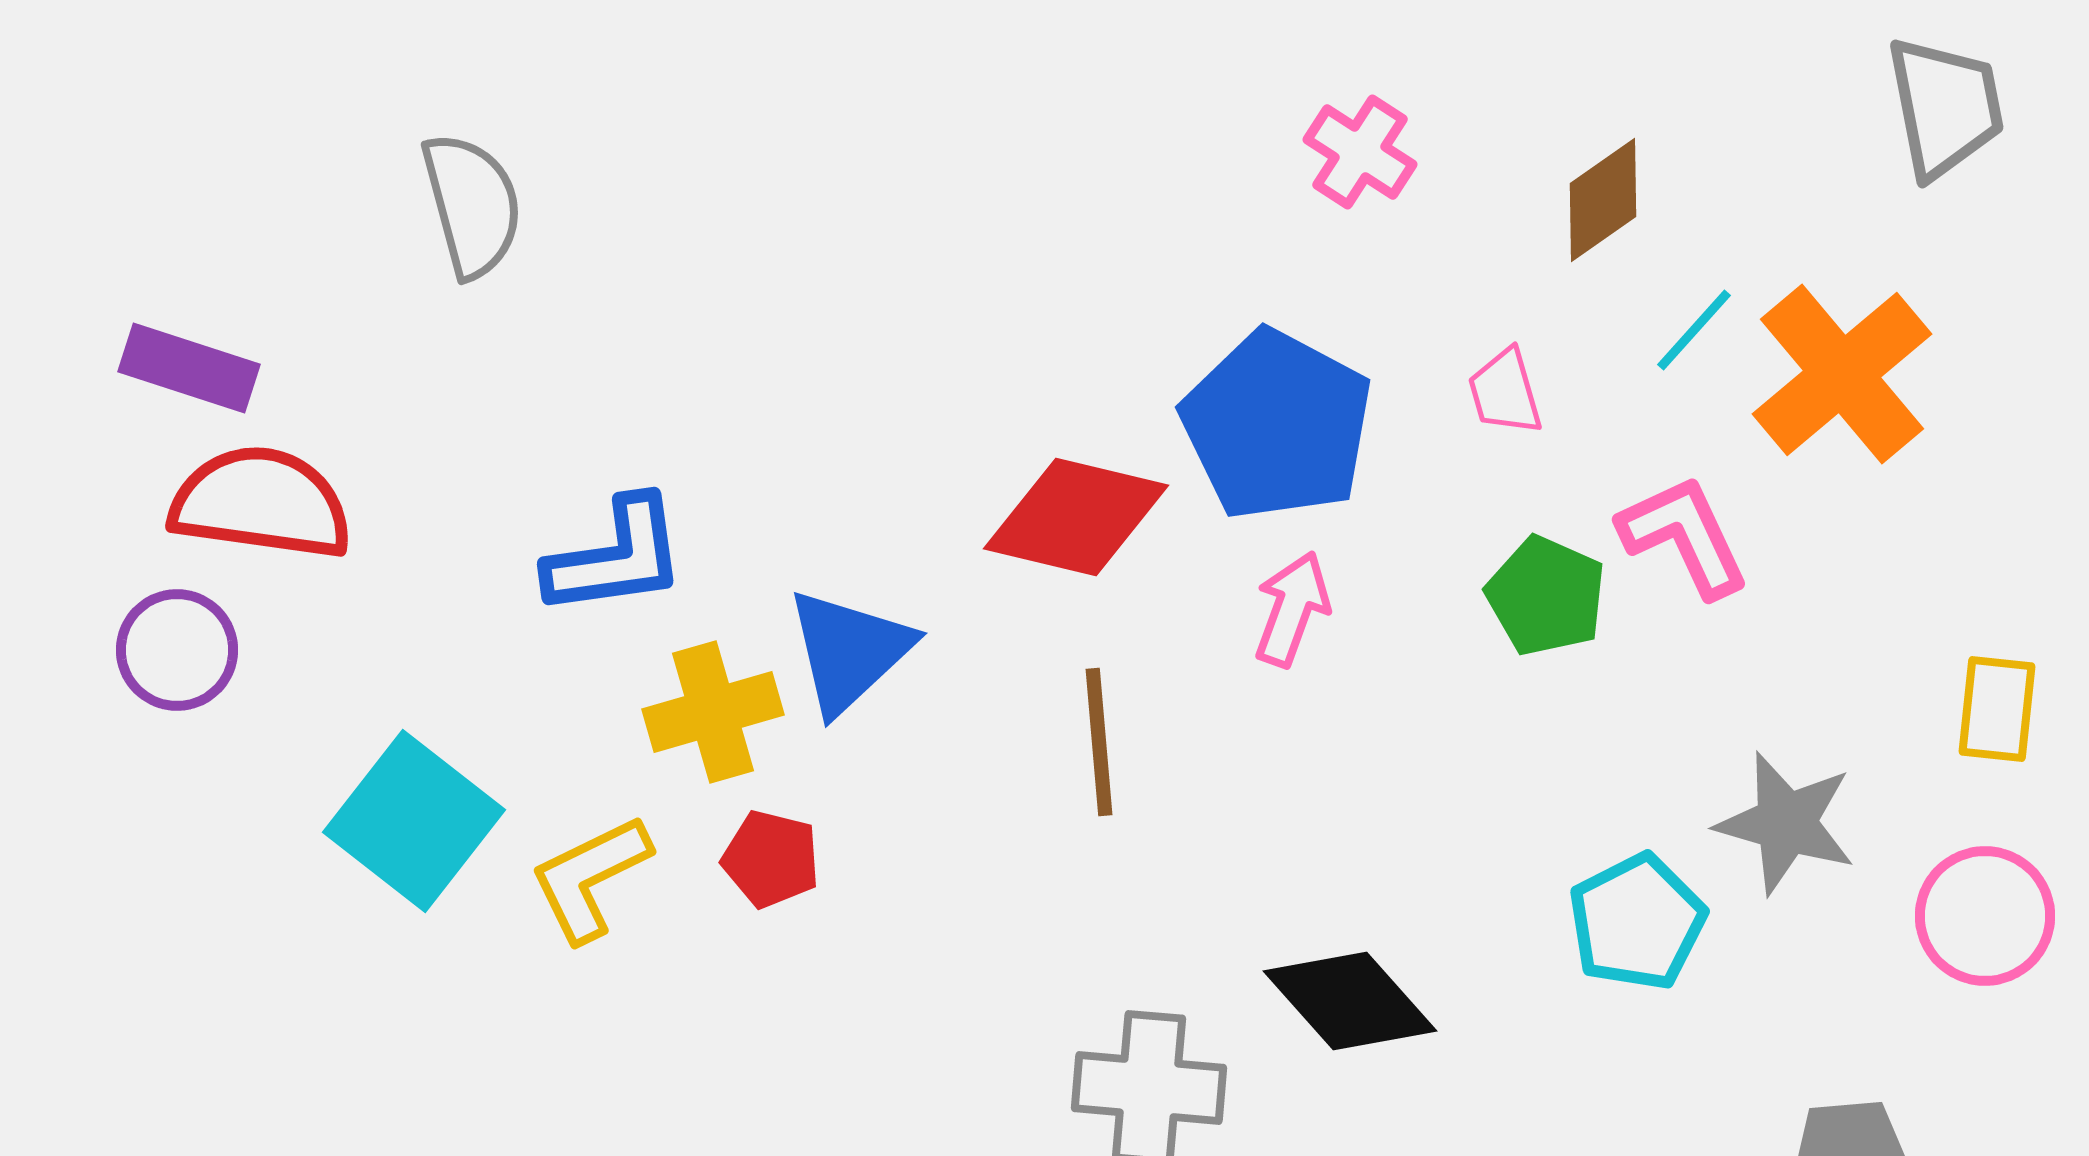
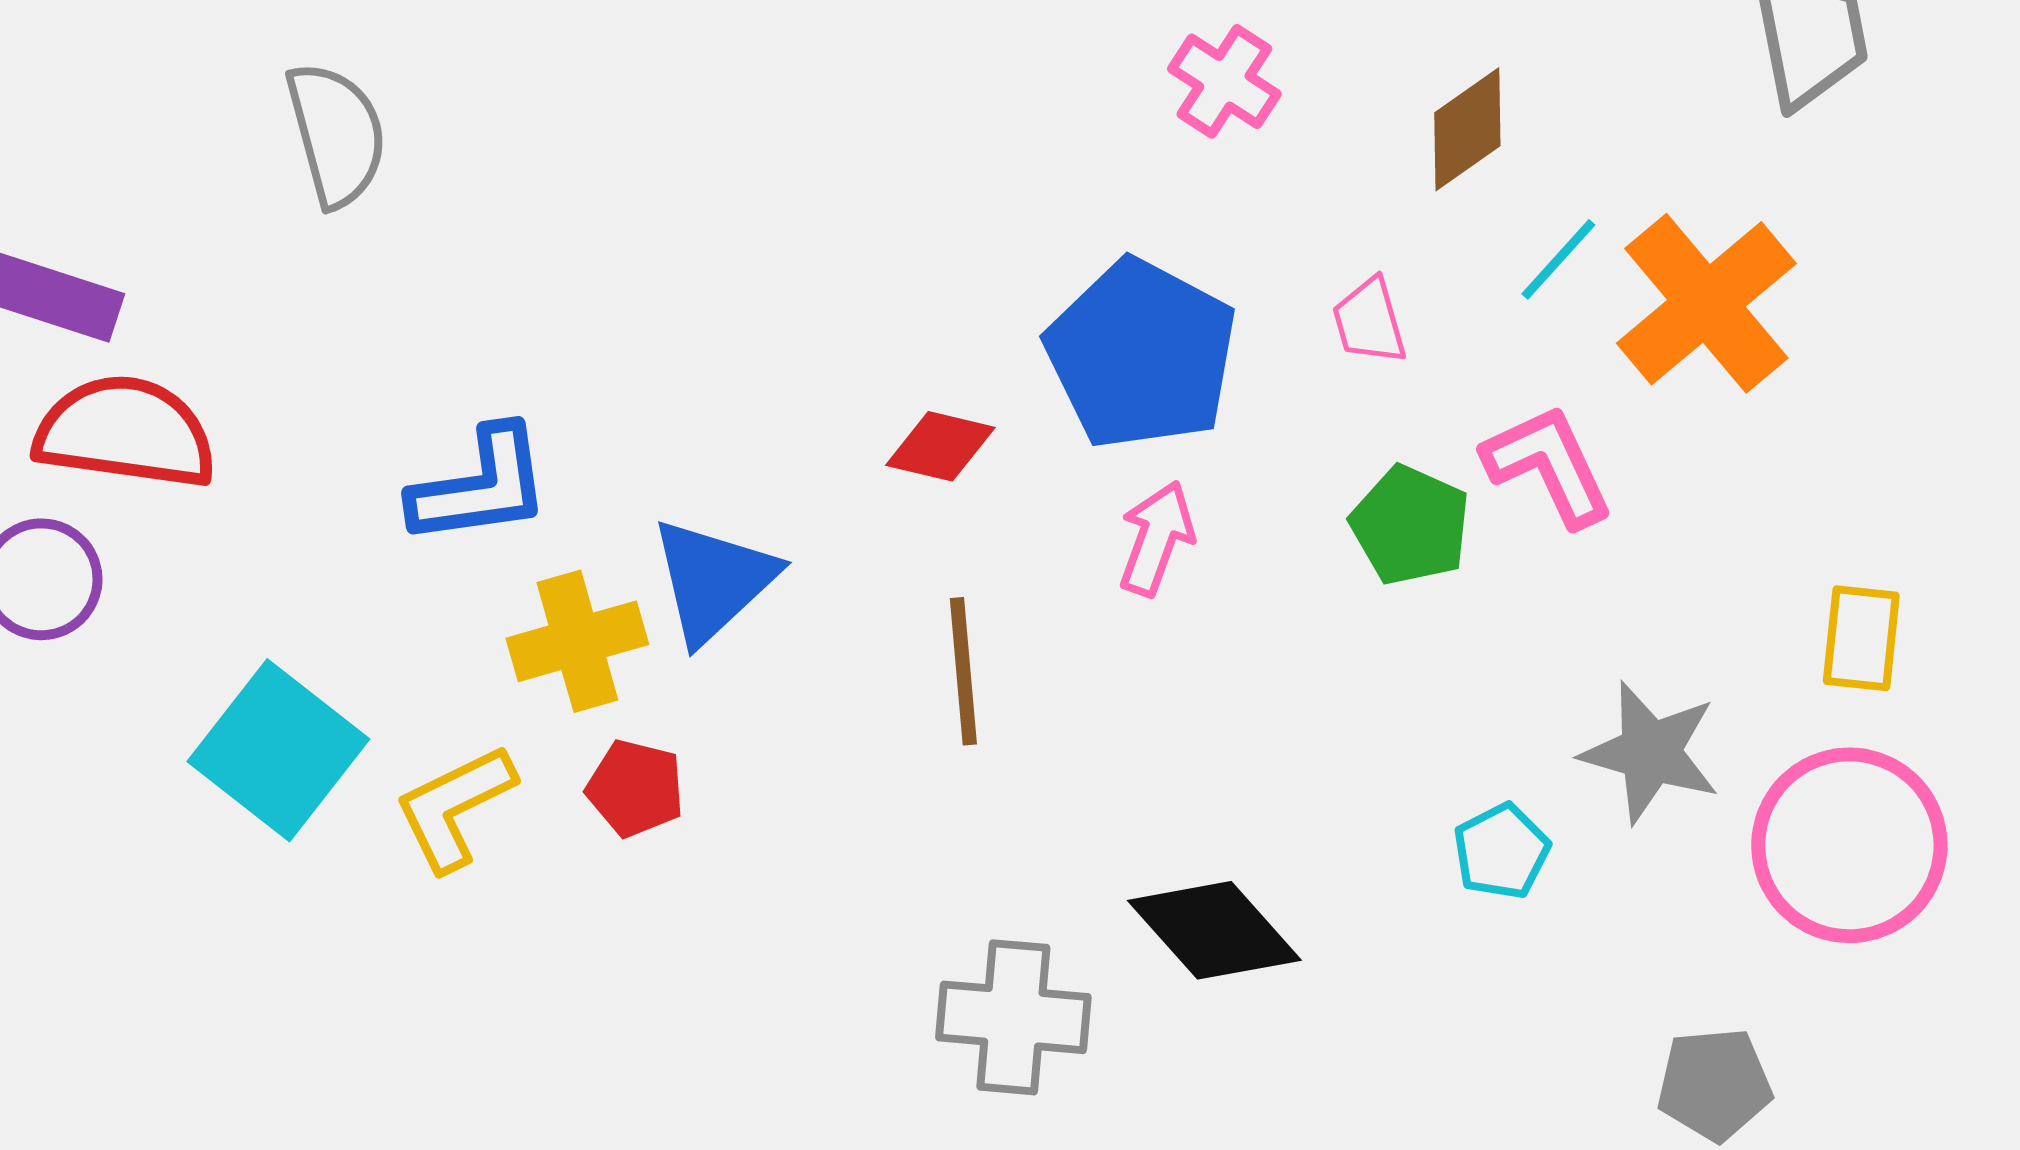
red diamond: (1076, 517) -> (940, 446), size x0.6
pink circle: (1985, 916) -> (1849, 845), size x1.4
cyan pentagon: (1637, 922) -> (1501, 851), size x0.7

